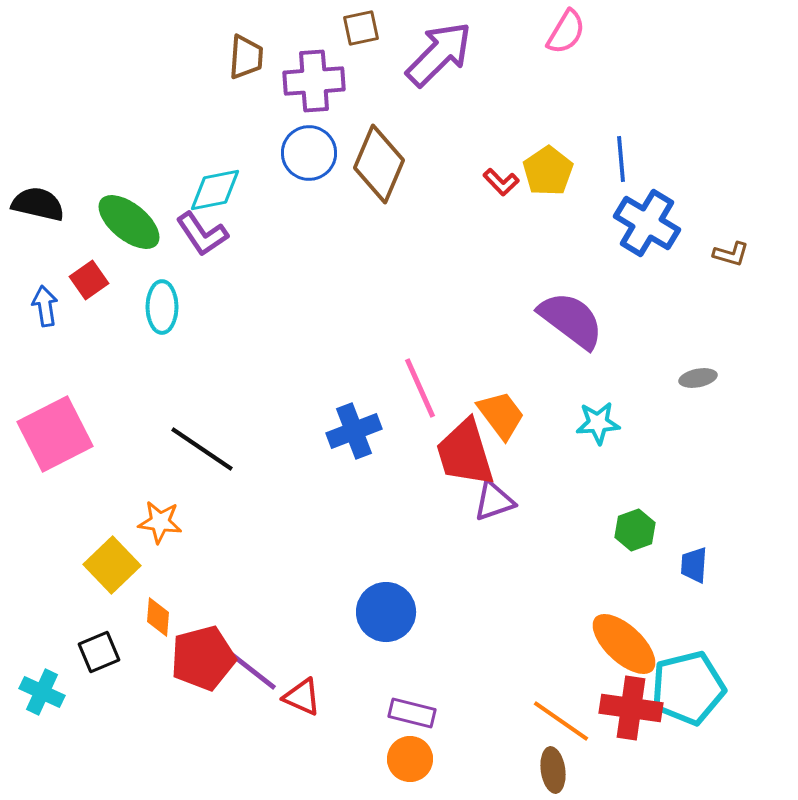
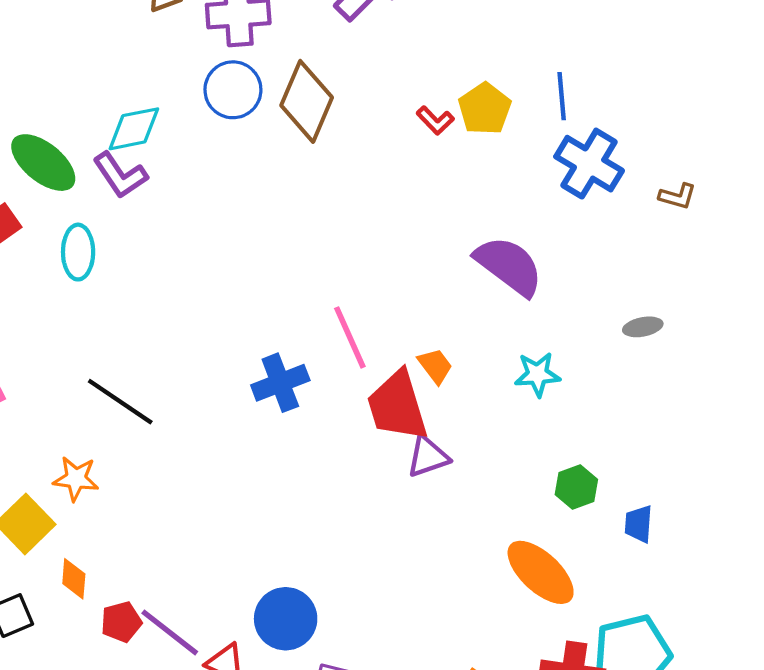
orange trapezoid: (501, 415) -> (435, 366), size x0.7
blue circle: (386, 612) -> (286, 619), moved
orange ellipse: (624, 644) -> (541, 572), moved
red pentagon: (203, 658) -> (121, 622), size x0.6

